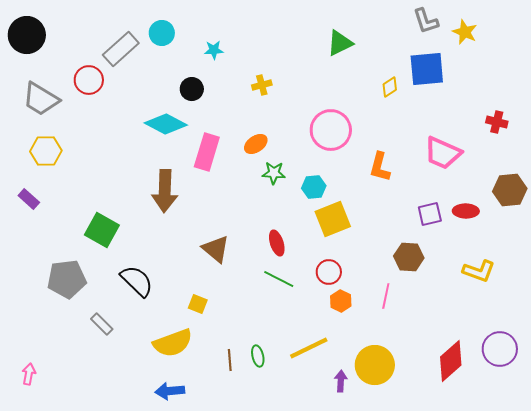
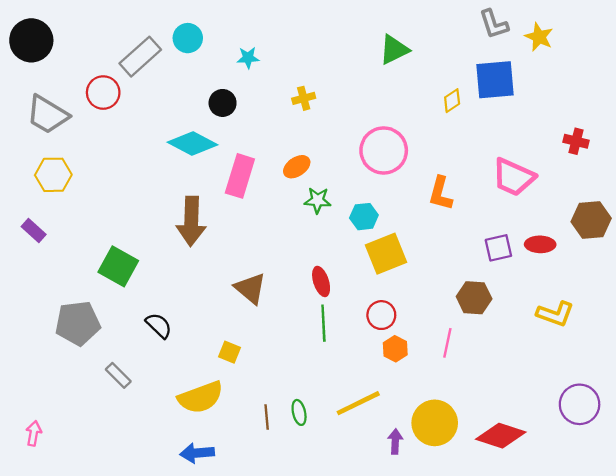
green line: (279, 279) -> (323, 323), turned 60
black semicircle: (137, 281) -> (159, 326), size x0.7
red diamond: (451, 361) -> (501, 436), moved, turned 60

